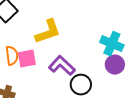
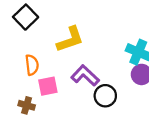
pink square: (27, 59) -> (48, 86), moved

